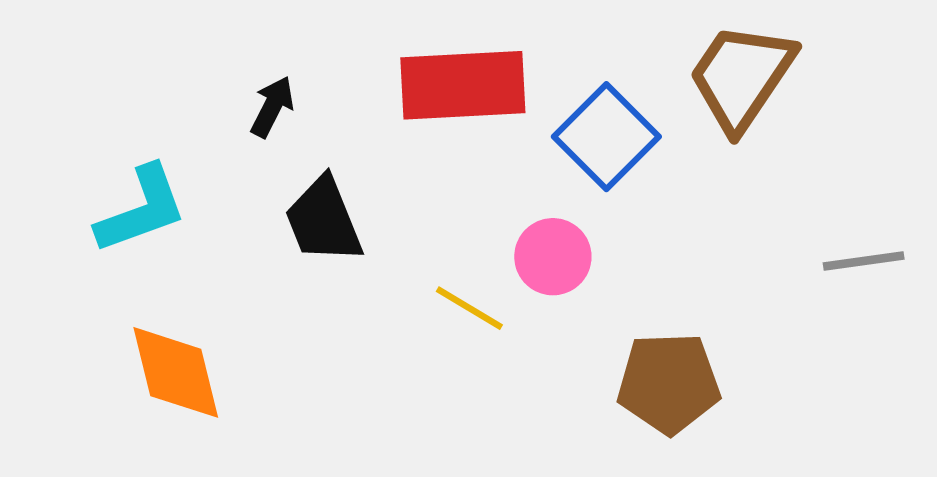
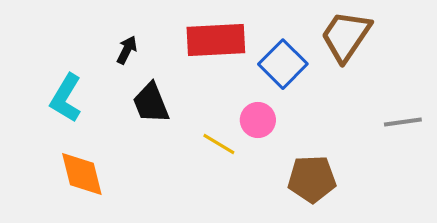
cyan L-shape: (141, 210) -> (66, 98), turned 141

